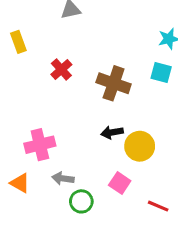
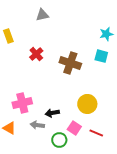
black arrow: (112, 132) -> (52, 113), moved
green circle: (81, 201) -> (59, 140), moved
red line: (158, 206) -> (96, 133), moved

